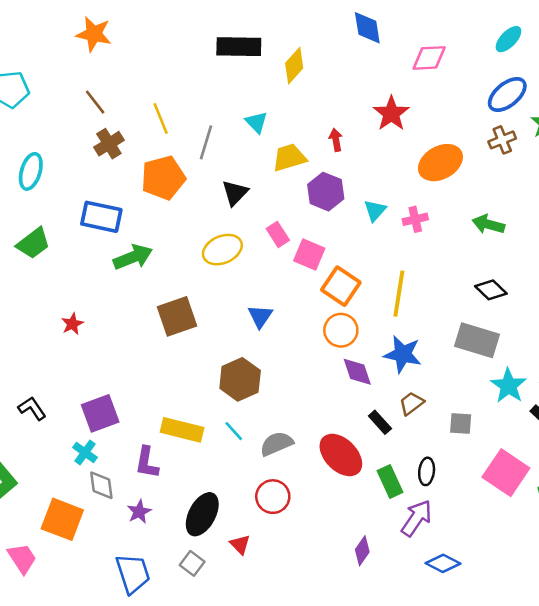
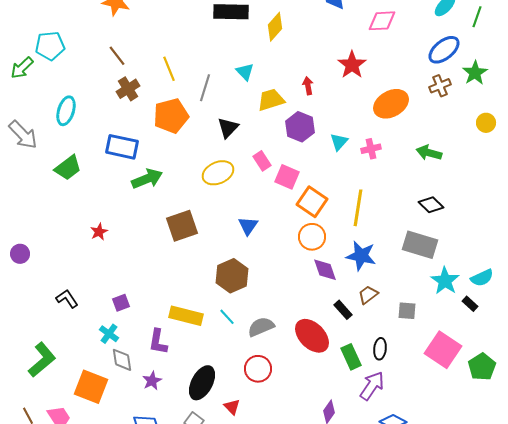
purple square: (100, 413) -> (121, 303), size x0.6

